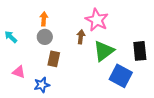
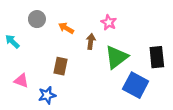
orange arrow: (44, 19) -> (66, 28), moved, turned -64
pink star: (97, 20) -> (109, 22), size x0.6
gray circle: (45, 37) -> (37, 19), moved

